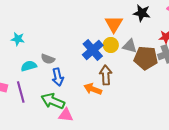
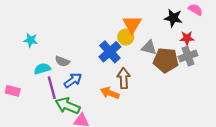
black star: (142, 13) -> (173, 18), moved
yellow circle: (111, 45) -> (126, 37), moved
blue arrow: (58, 77) -> (73, 80), turned -114
purple line: (21, 92) -> (52, 88), moved

